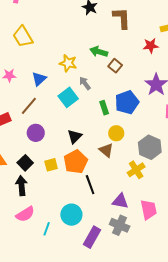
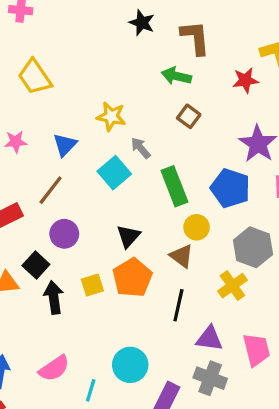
green arrow: (99, 52) -> (176, 76), moved
blue pentagon: (127, 102) -> (230, 188), moved, turned -30
green rectangle: (104, 108) -> (174, 186), size x1.6
black square: (25, 163) -> (36, 265), moved
black line: (90, 185) -> (178, 305), moved, turned 36
black arrow: (21, 186) -> (54, 297), moved

